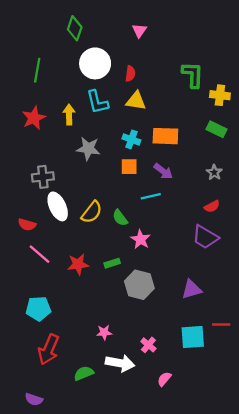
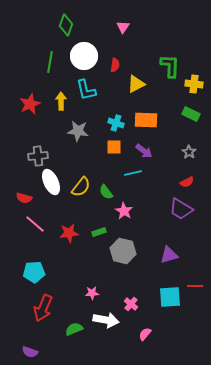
green line: (37, 70) -> (50, 62), moved
yellow triangle: (136, 101) -> (136, 84), moved, turned -36

